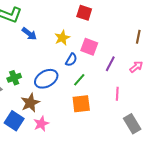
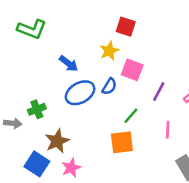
blue arrow: (29, 34) -> (69, 64), moved
yellow star: (62, 38) -> (109, 51), moved
blue ellipse: (46, 79) -> (80, 93), moved
green line: (79, 80) -> (131, 116), moved

